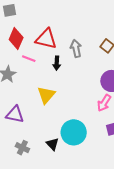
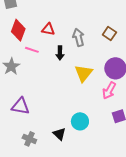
red triangle: (46, 39) -> (48, 29), size x0.6
yellow triangle: (46, 95) -> (84, 73), moved
cyan circle: (74, 132) -> (80, 121), size x0.7

